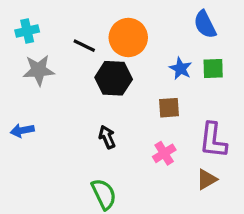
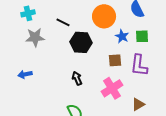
orange circle: (128, 38) -> (104, 16), moved
purple L-shape: (213, 140) -> (139, 65), moved
pink cross: (164, 153) -> (112, 88), size x1.5

